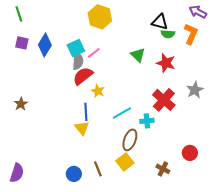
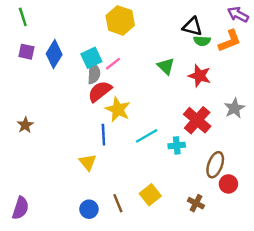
orange L-shape: (191, 34) -> (230, 41), turned 45
yellow star: (98, 91) -> (118, 109), size x1.5
yellow triangle: (82, 128) -> (88, 162), moved
brown ellipse: (130, 140) -> (215, 165), moved

